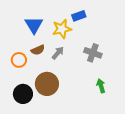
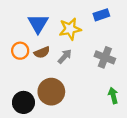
blue rectangle: (79, 16) -> (101, 15), moved
orange circle: (19, 60) -> (20, 51), moved

